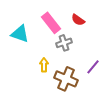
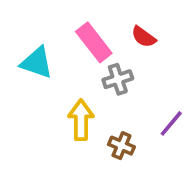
yellow arrow: (44, 65) -> (81, 120), size x1.5
brown cross: (66, 79) -> (121, 146), size x0.6

